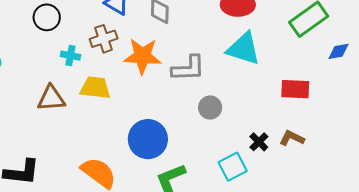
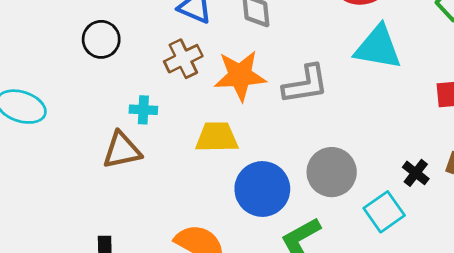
cyan cross: (70, 56) -> (143, 110), moved
yellow trapezoid: (95, 88) -> (217, 137), moved
gray circle: (210, 108) -> (332, 172), moved, size x1.5

